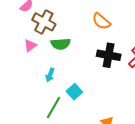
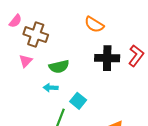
green semicircle: (61, 44) -> (59, 67), moved
cyan arrow: (50, 75) -> (51, 88), turned 80

